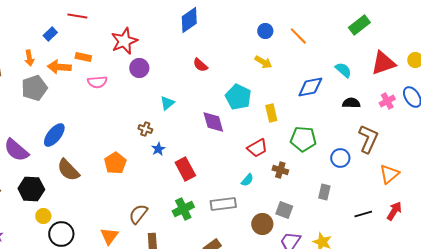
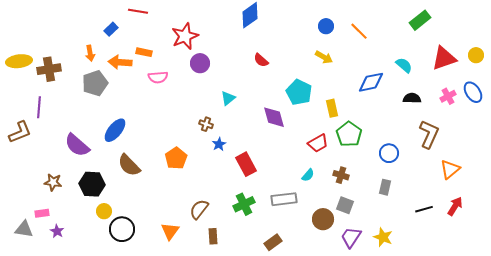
green pentagon: (303, 139) -> (349, 134), moved, turned 30
blue circle: (340, 158) -> (389, 153), moved
brown cross: (280, 170) -> (341, 175), moved

